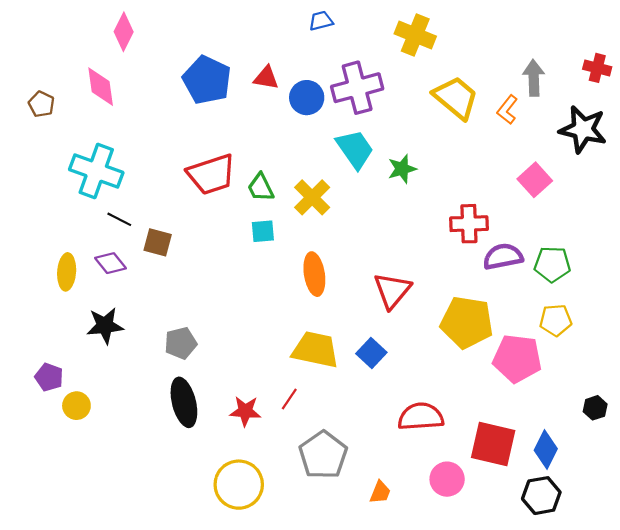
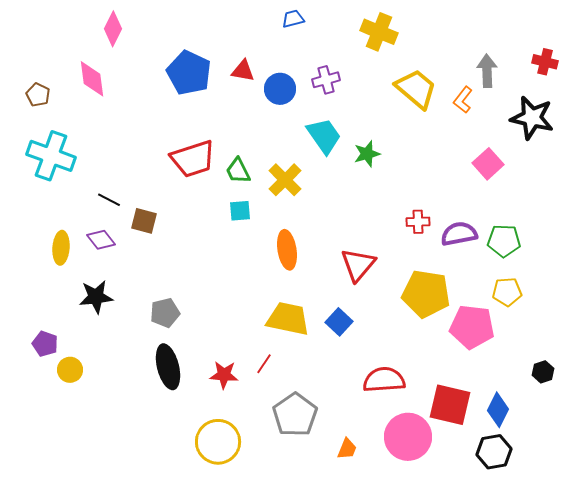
purple cross: (357, 88) -> (326, 80), size x0.6
cyan cross: (96, 171) -> (51, 156), moved
red cross: (469, 224) -> (418, 222), moved, size x0.7
pink circle: (447, 479) -> (408, 437), size x1.5

